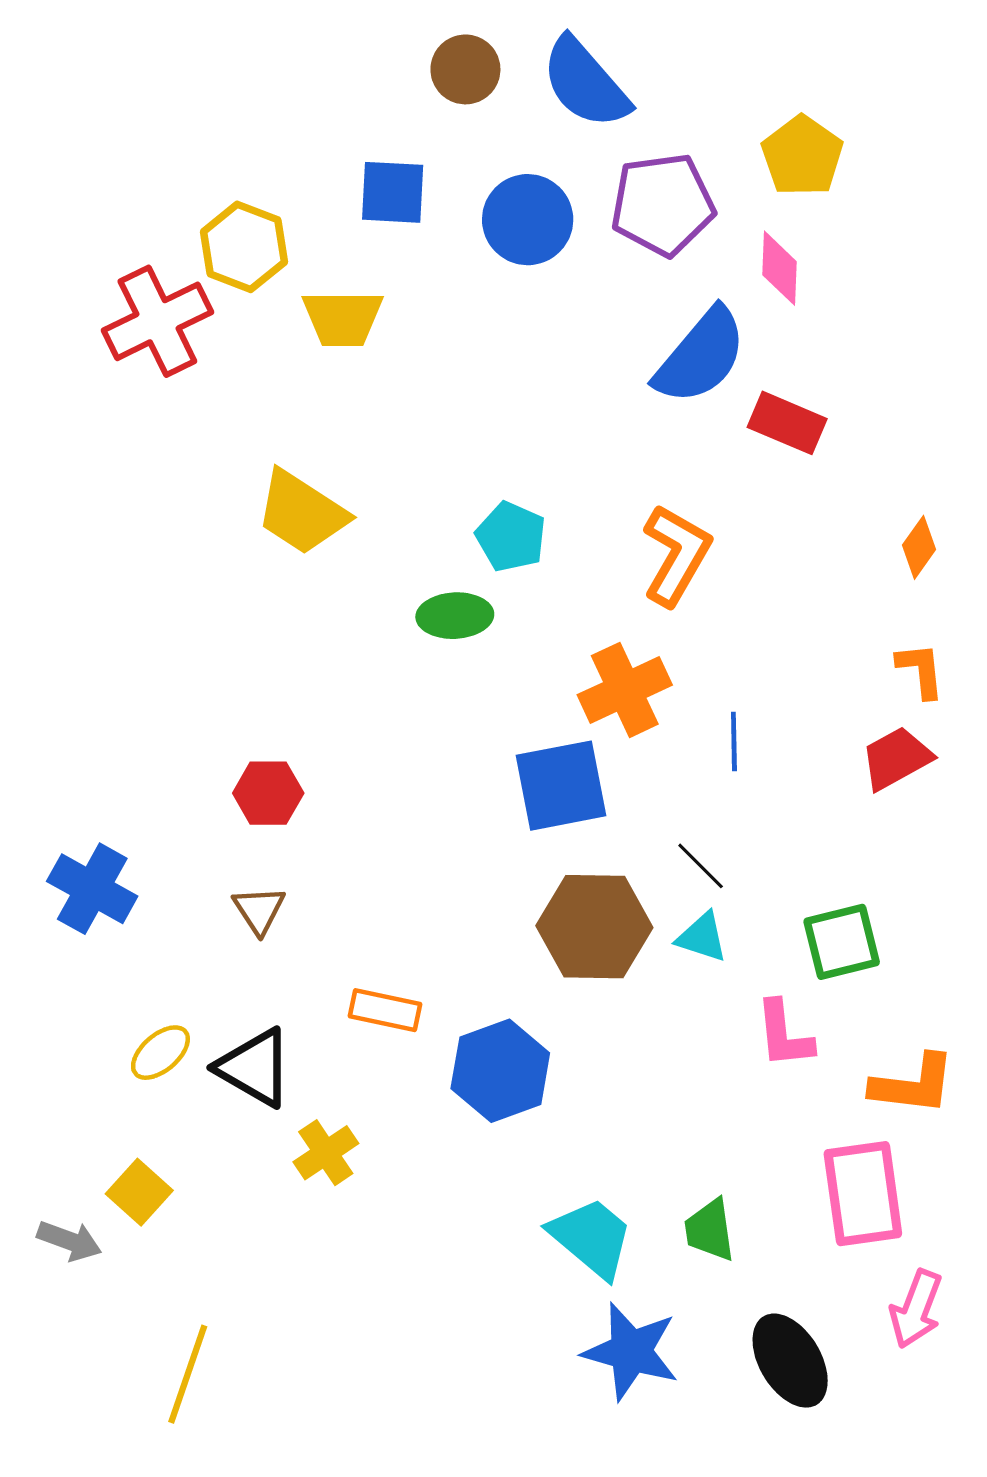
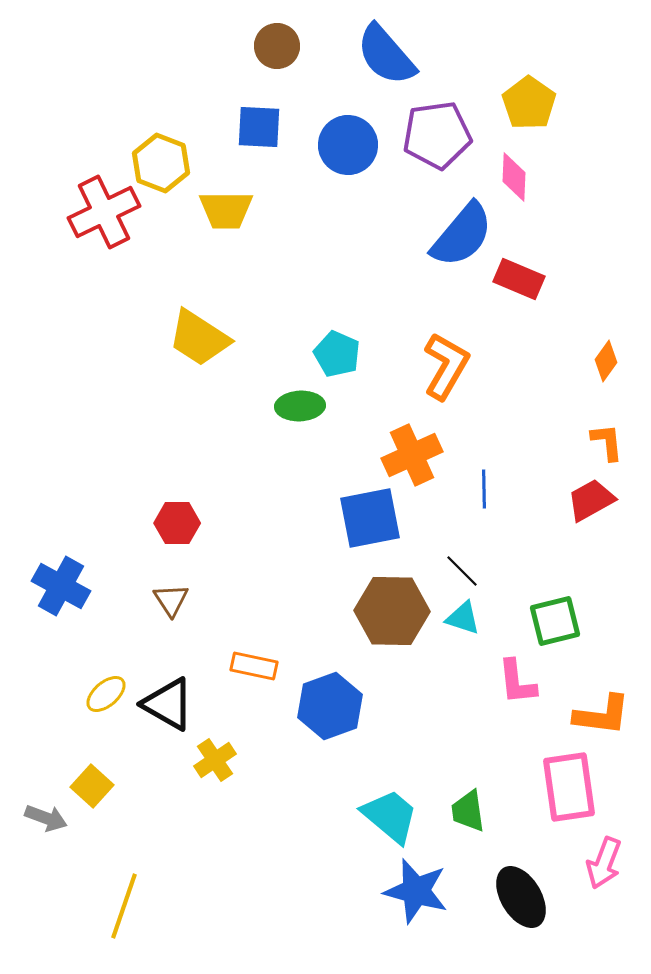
brown circle: (465, 69) -> (277, 46), moved

